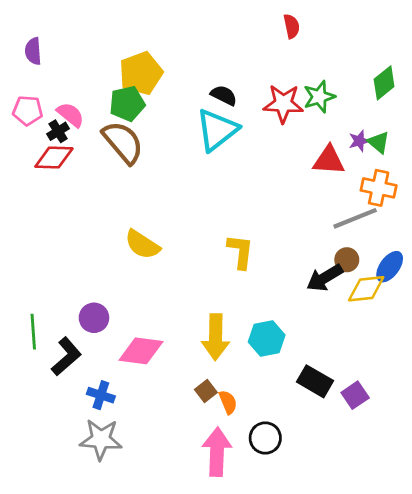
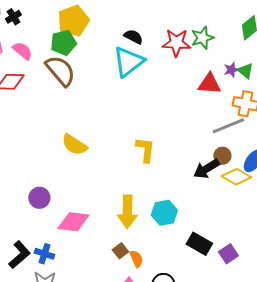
black cross: (58, 131) -> (13, 17), moved
yellow diamond: (366, 289) -> (236, 177), turned 36
black L-shape: (66, 356) -> (19, 255), moved

